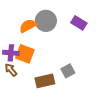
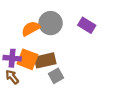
gray square: (68, 71) -> (56, 76), moved
brown rectangle: (45, 81) -> (45, 60), moved

